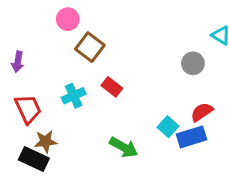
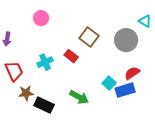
pink circle: (68, 19) -> (41, 18), moved
brown square: (90, 47) -> (89, 37), moved
gray circle: (193, 63) -> (126, 40), size x1.5
black rectangle: (34, 159) -> (44, 105), moved

